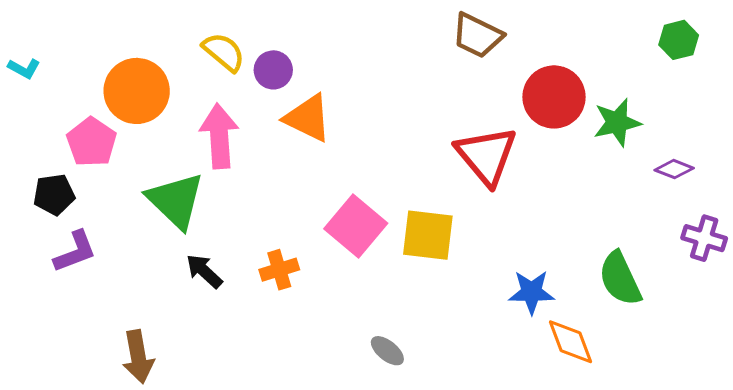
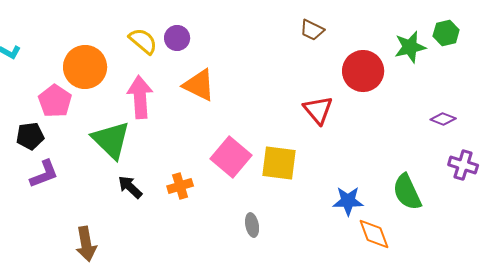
brown trapezoid: (477, 35) -> (312, 30), size x0.7
purple circle: (273, 70) -> (177, 38), moved
green star: (617, 122) -> (410, 47), moved
red triangle: (486, 156) -> (318, 110), size x0.7
gray ellipse: (387, 351) -> (252, 225), moved, turned 40

